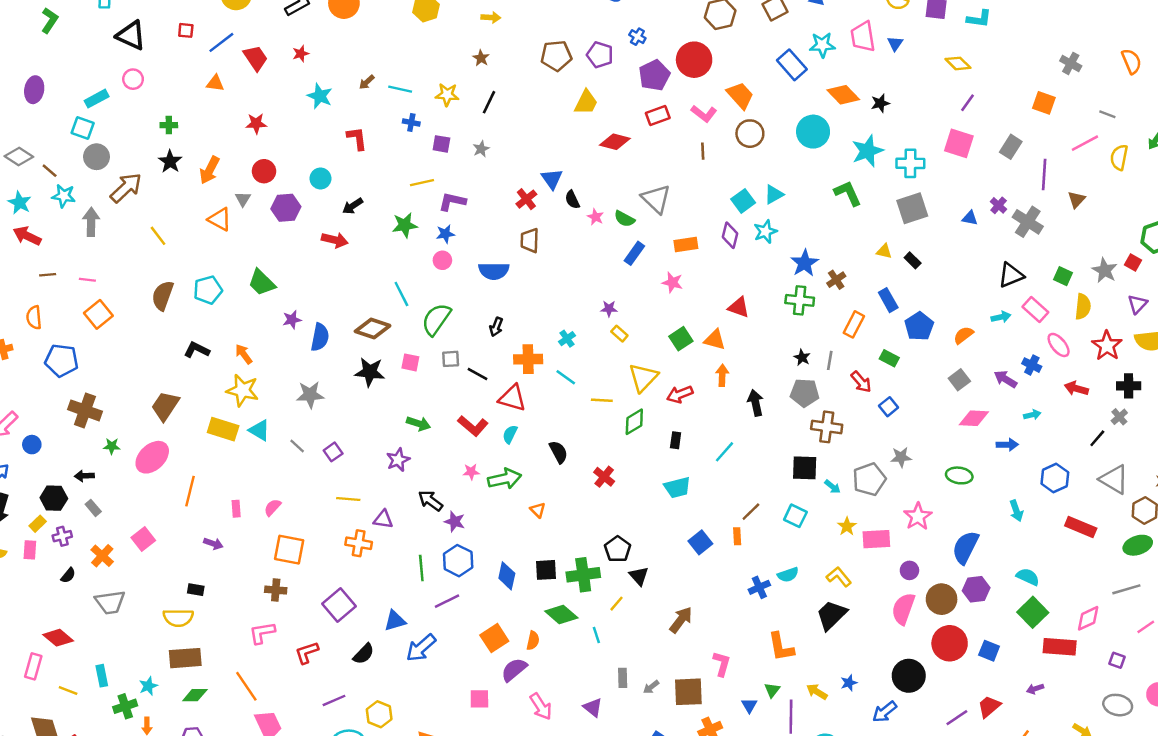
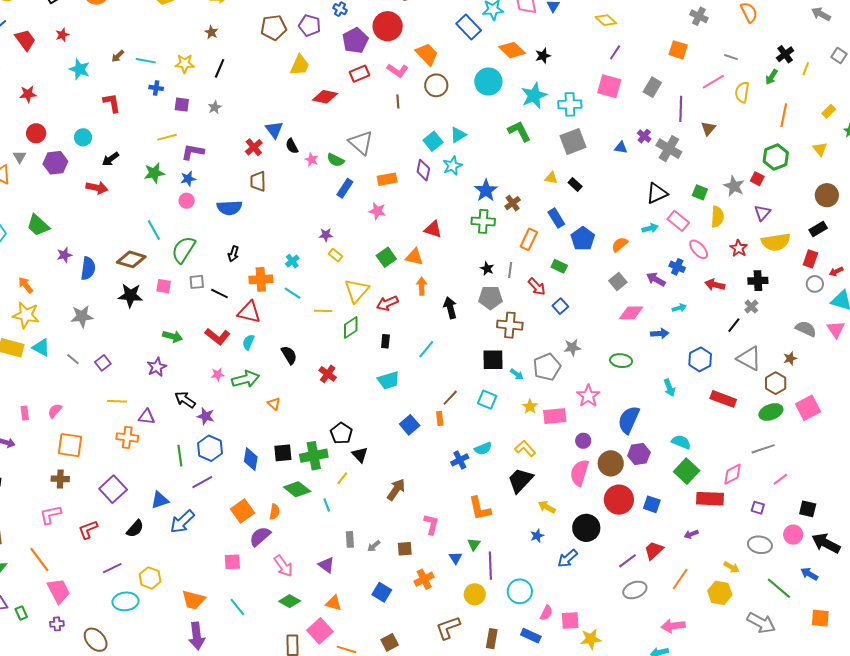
red star: (1107, 346) -> (739, 248), size x0.7
brown square: (688, 692) -> (405, 549), size x0.6
yellow arrow: (817, 692) -> (547, 507), moved

